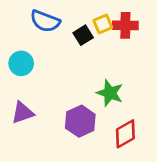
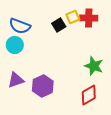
blue semicircle: (45, 21) -> (20, 26), moved
green star: (110, 93) -> (94, 66), moved
purple hexagon: (80, 121) -> (43, 86), moved

